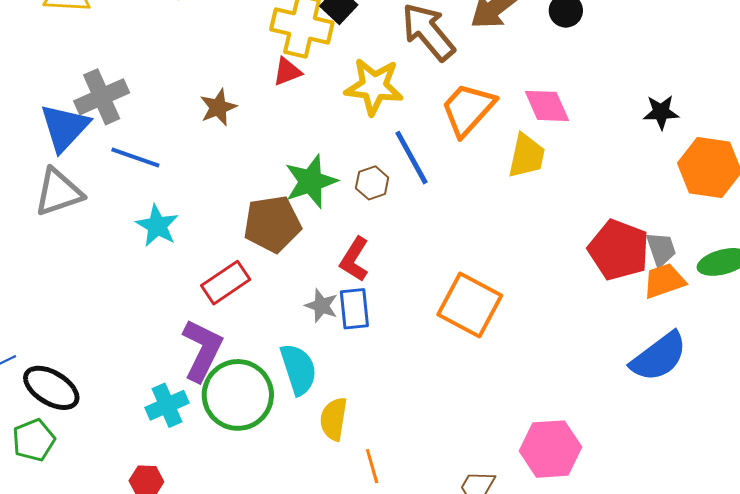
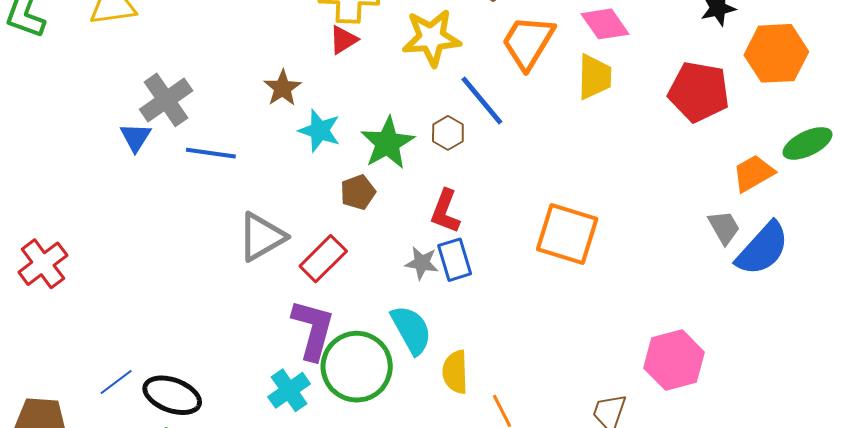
blue triangle: (65, 127) -> (136, 137), size x0.6
gray triangle: (59, 192) -> (262, 237), moved
brown pentagon: (272, 224) -> (358, 192), size x0.6
cyan star: (157, 226) -> (320, 131), moved
gray trapezoid: (661, 249) -> (724, 227), moved
red pentagon: (619, 250) -> (699, 92), moved

